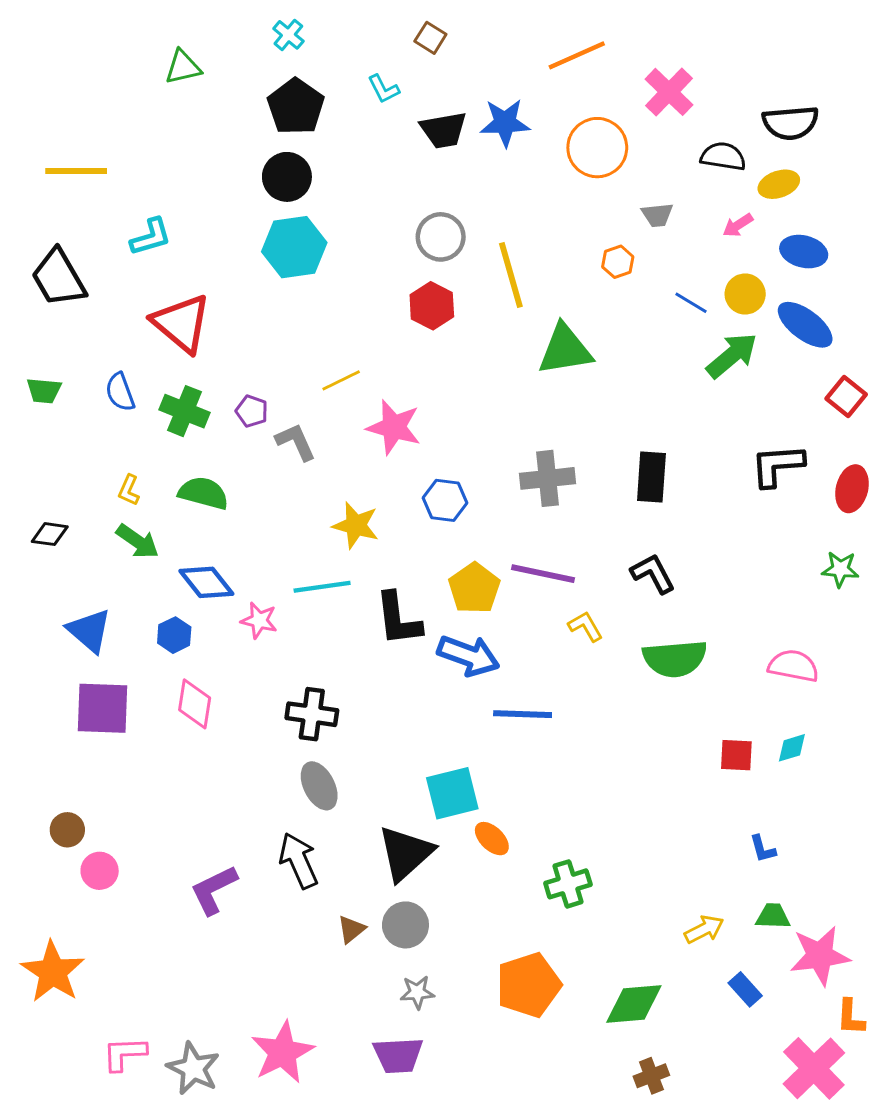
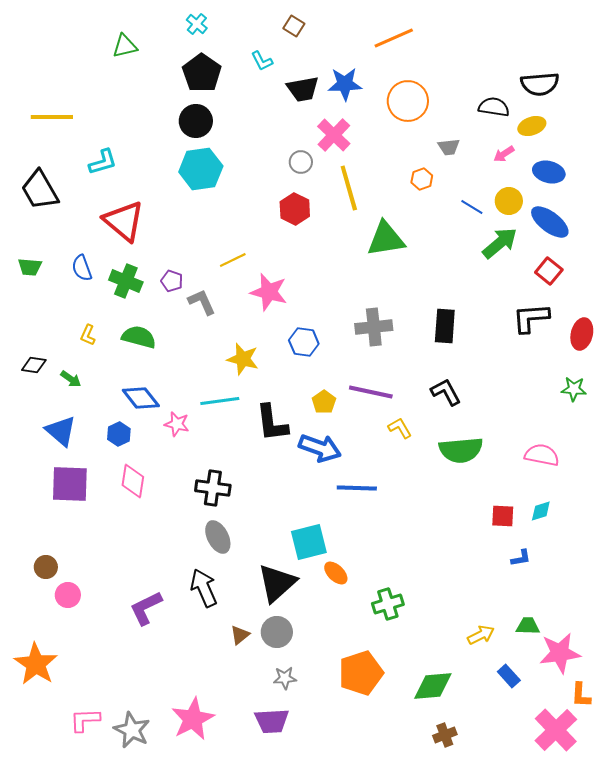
pink cross: (669, 92) -> (334, 135), moved
gray circle: (441, 237) -> (301, 162), size x0.7
red square: (846, 396) -> (549, 271), moved
green arrow: (138, 541) -> (71, 379), moved, size x0.7
yellow pentagon: (474, 588) -> (324, 402), size x0.7
blue L-shape: (763, 849) -> (521, 558), moved, turned -85

